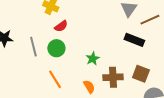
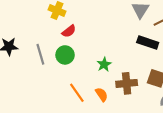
orange line: (55, 79) -> (77, 93), moved

